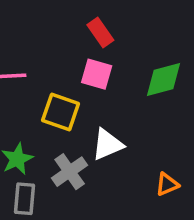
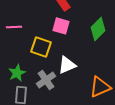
green diamond: (164, 79) -> (98, 29), turned -30
orange triangle: (167, 184) -> (100, 87), size x1.6

